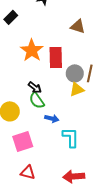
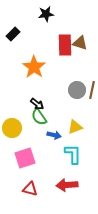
red rectangle: (56, 57) -> (65, 45), moved
yellow triangle: (77, 89) -> (75, 127), moved
red arrow: (74, 176) -> (67, 185), moved

